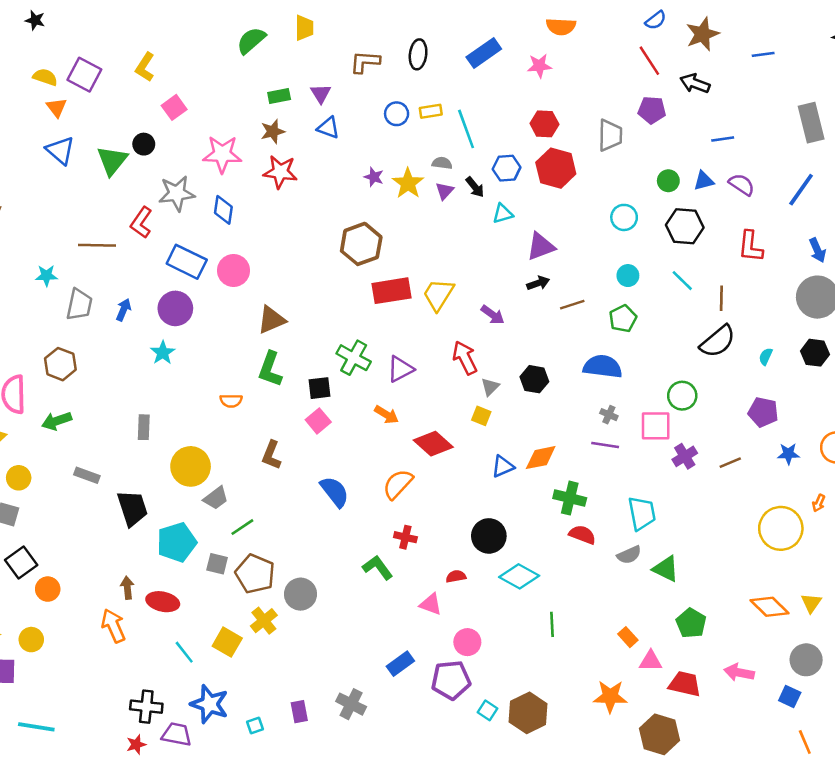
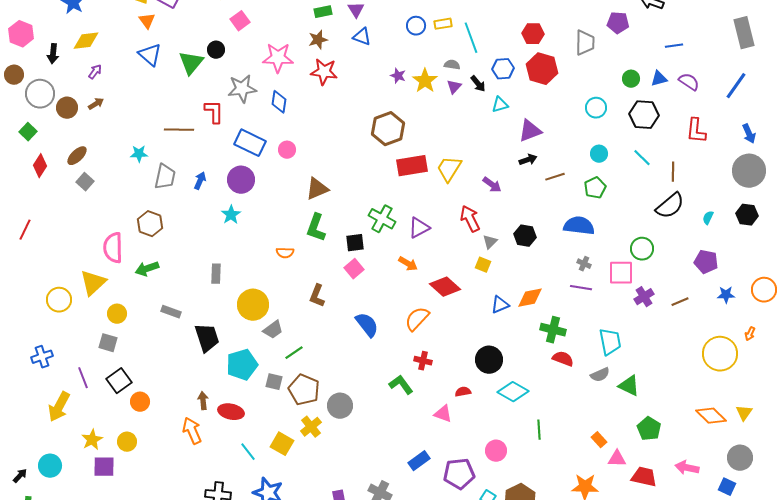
red L-shape: (141, 222) -> (214, 112), turned 145
pink circle: (234, 271) -> (287, 150), size x0.7
pink circle: (467, 642) -> (496, 451), moved

